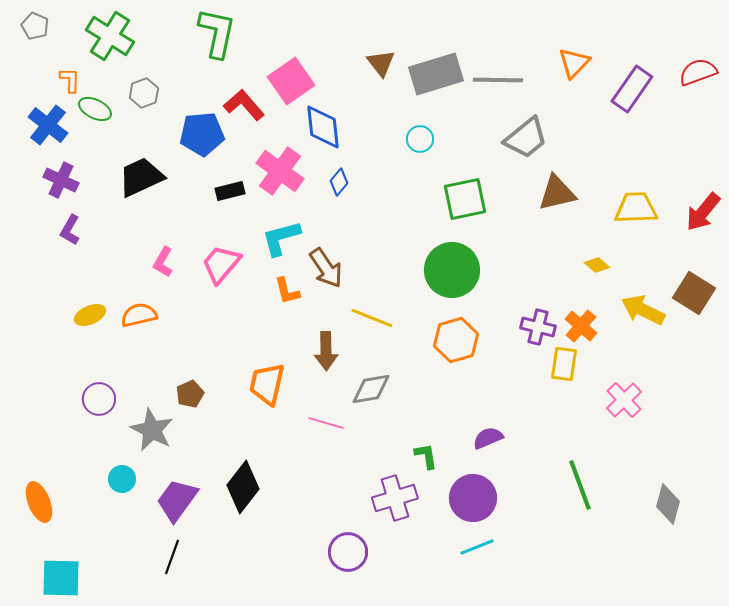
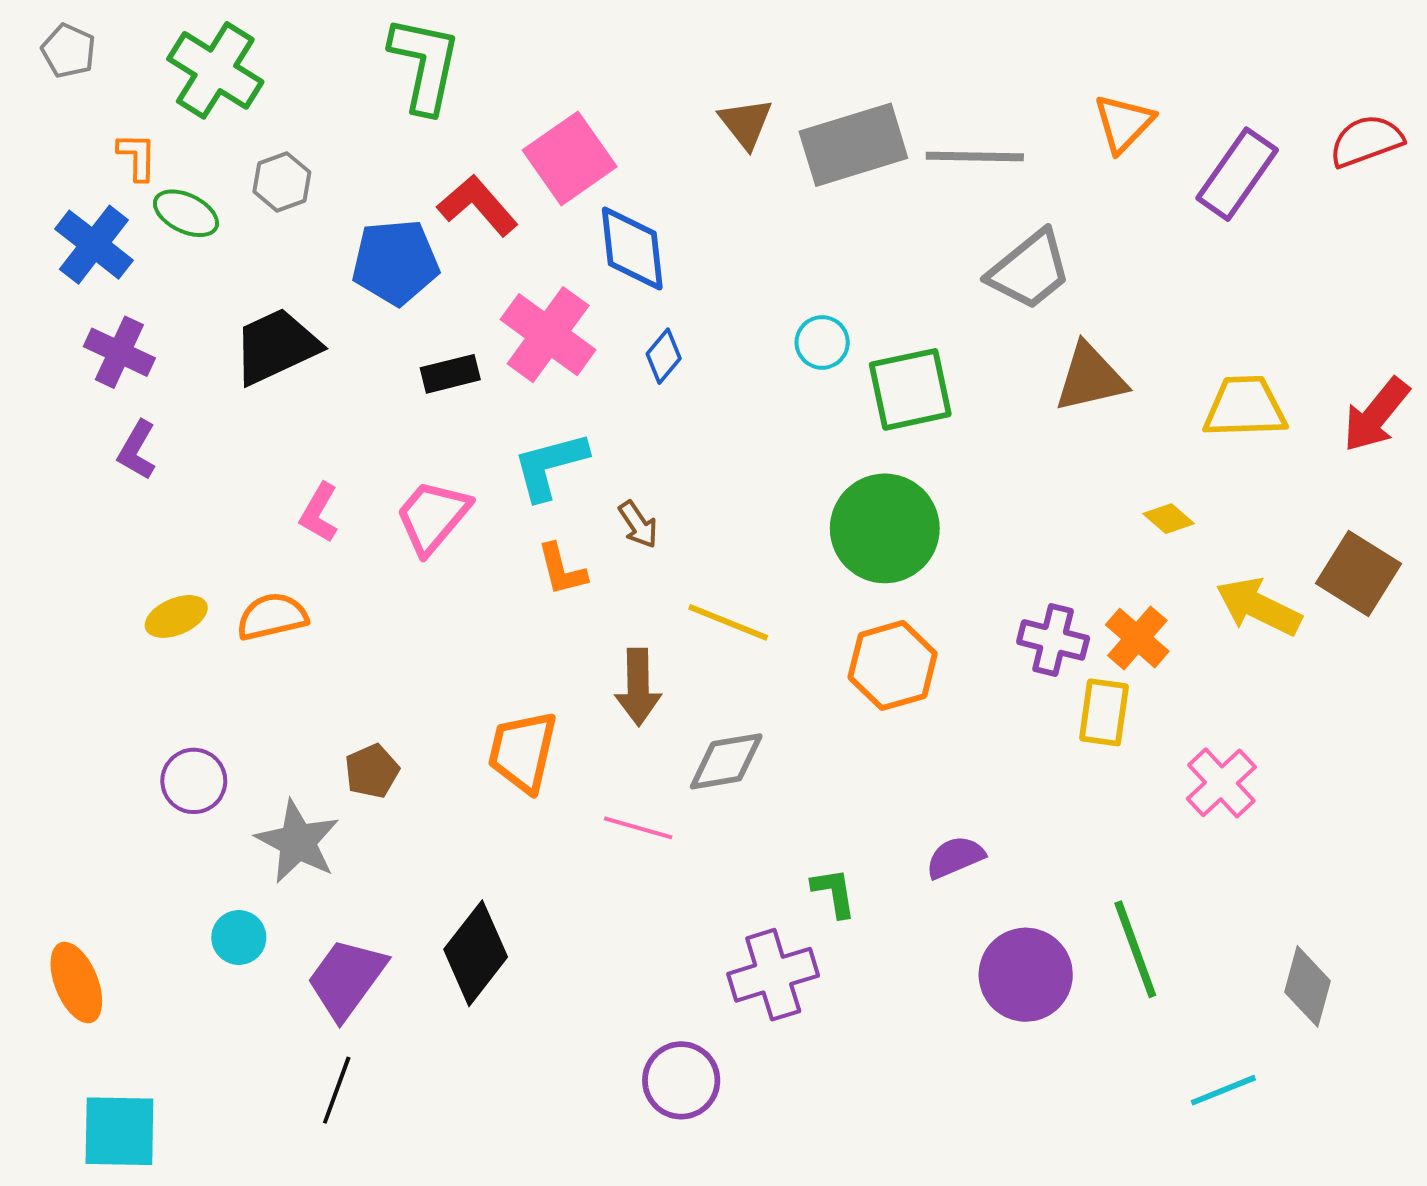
cyan circle: (420, 139) -> (822, 342), moved
brown arrow: (326, 268) -> (638, 524), size x0.6
purple circle: (473, 498) -> (1026, 975), moved
cyan line: (477, 547) -> (1223, 1090), moved

